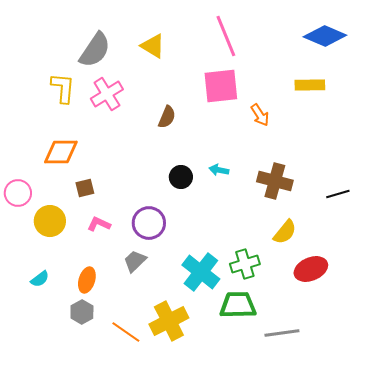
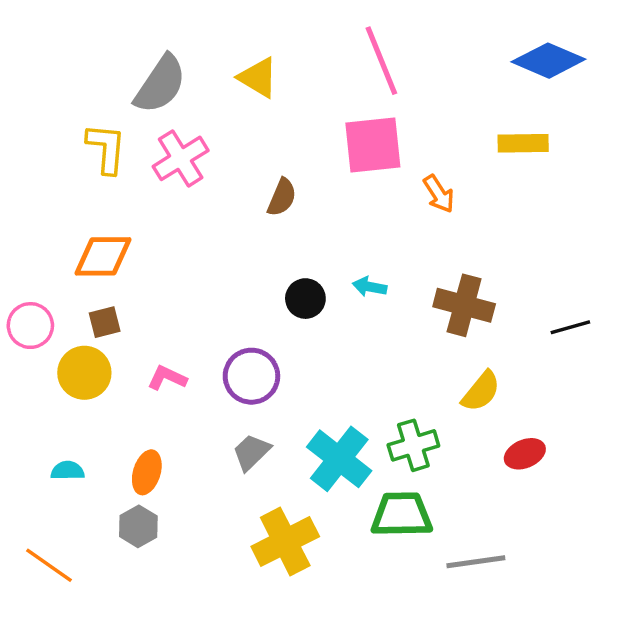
brown square: (85, 188) -> (105, 322), moved
gray trapezoid: (135, 261) -> (251, 452), moved
red ellipse: (311, 269) -> (525, 454), size x0.7
cyan semicircle: (40, 279) -> (68, 471), turned -144
orange line: (126, 332) -> (49, 565), moved

